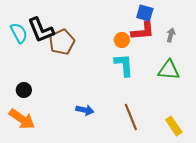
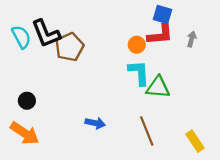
green triangle: (169, 70) -> (158, 87), moved

